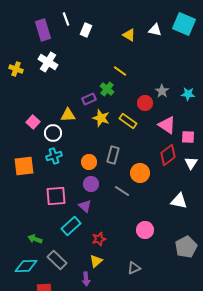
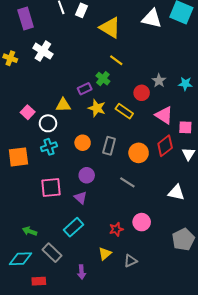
purple rectangle: (43, 30) -> (26, 19), moved
white rectangle: (86, 30) -> (82, 10), moved
white triangle: (155, 30) -> (152, 19), size x1.5
yellow triangle: (129, 35) -> (110, 28), moved, size x1.6
orange circle: (89, 162) -> (83, 143), moved
orange circle: (140, 173) -> (139, 153), moved
gray line: (122, 191) -> (127, 182), moved
cyan rectangle: (71, 226) -> (73, 227), moved
red star: (99, 239) -> (116, 229), moved
yellow triangle: (96, 261) -> (105, 254), moved

